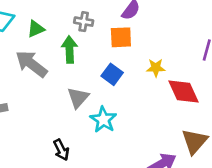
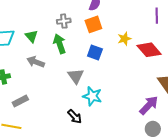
green triangle: (36, 29) -> (31, 36), turned -32
gray arrow: (31, 64) -> (36, 62), size x0.7
cyan star: (103, 120) -> (92, 96), moved

